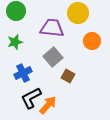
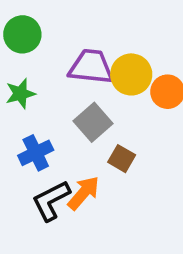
yellow circle: (78, 13) -> (131, 74), moved
orange arrow: (48, 105) -> (83, 193), moved

